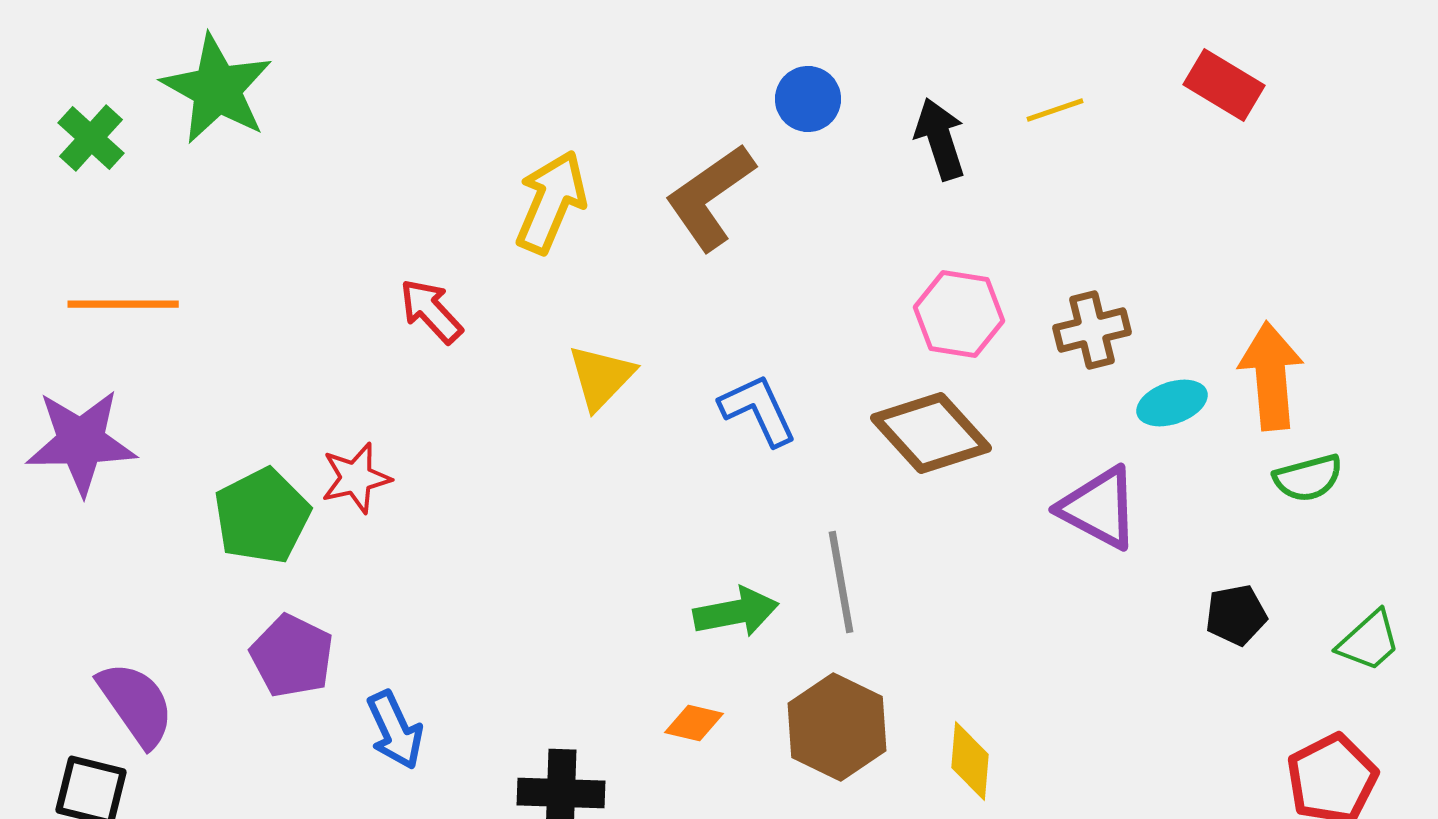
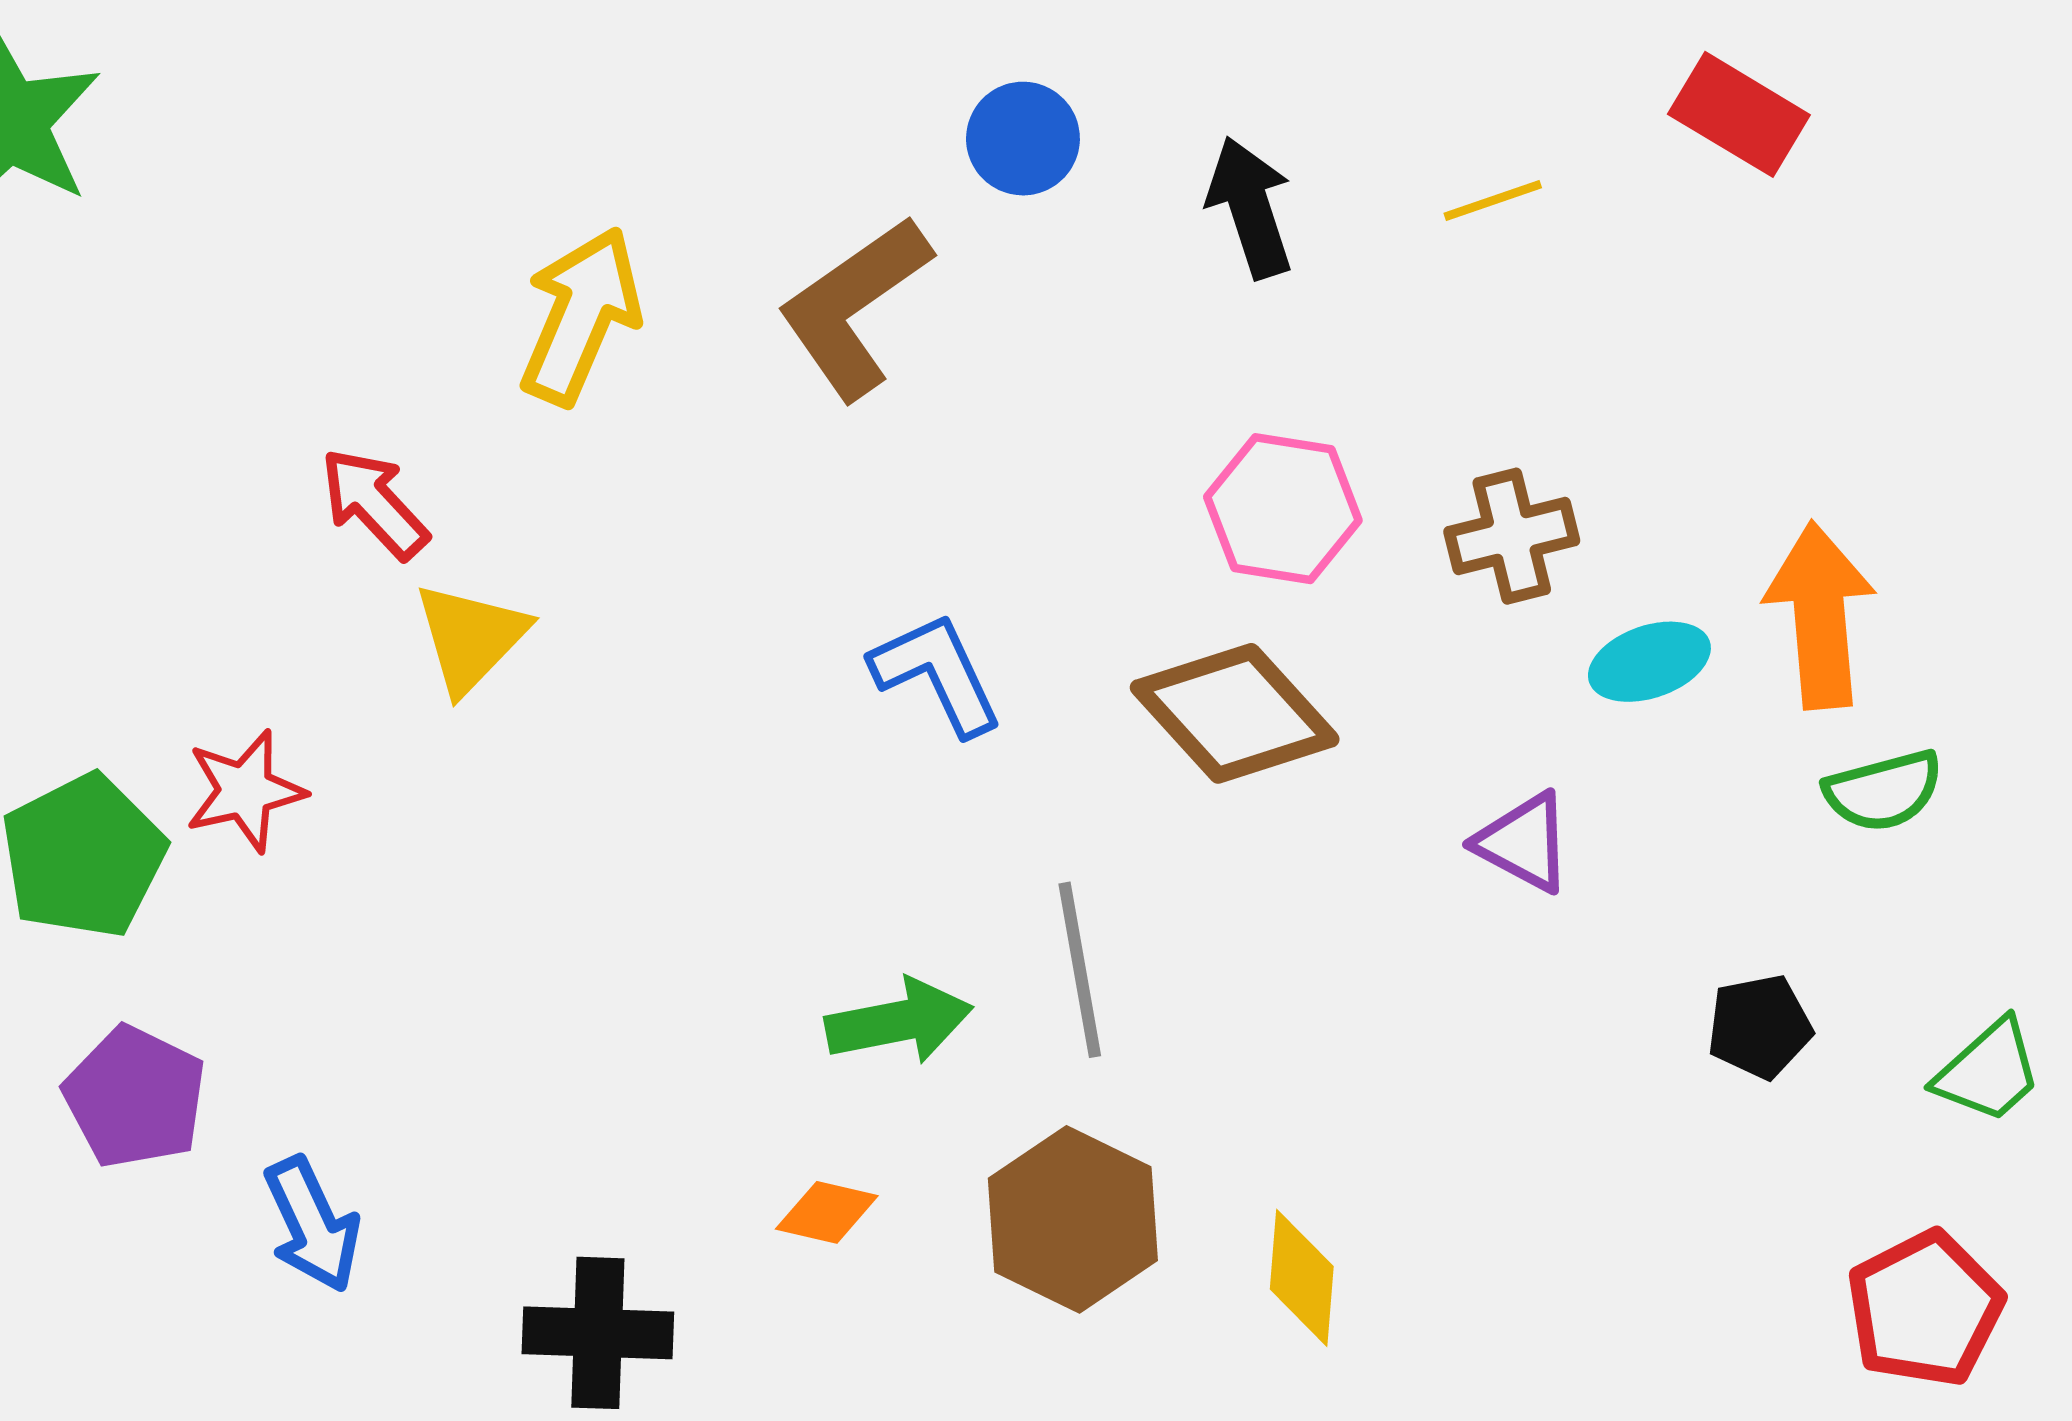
yellow line: (1055, 110) -> (1493, 200), moved
yellow triangle: (601, 377) -> (471, 638), moved
purple triangle: (1099, 508) -> (1524, 842), size x0.7

